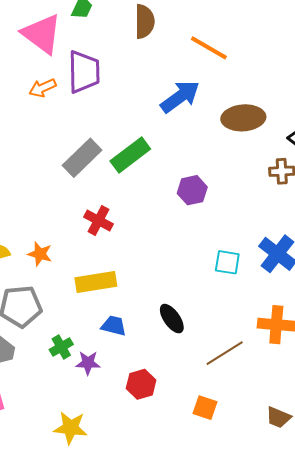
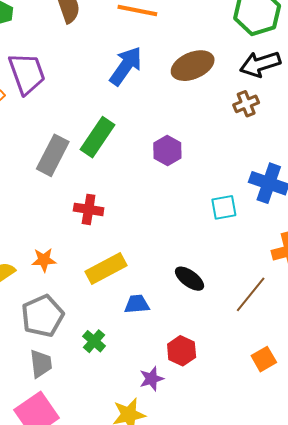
purple star: (88, 363) -> (152, 379), moved
orange square: (205, 408) -> (264, 359), moved, turned -30

